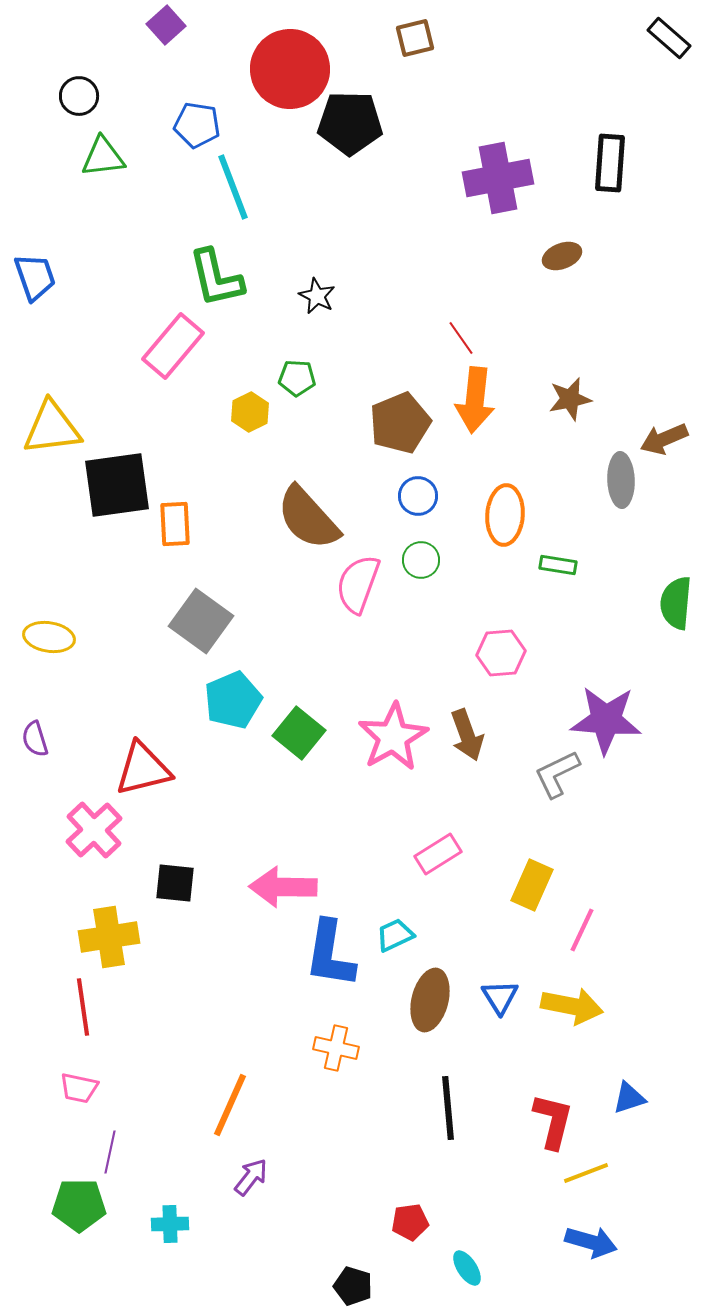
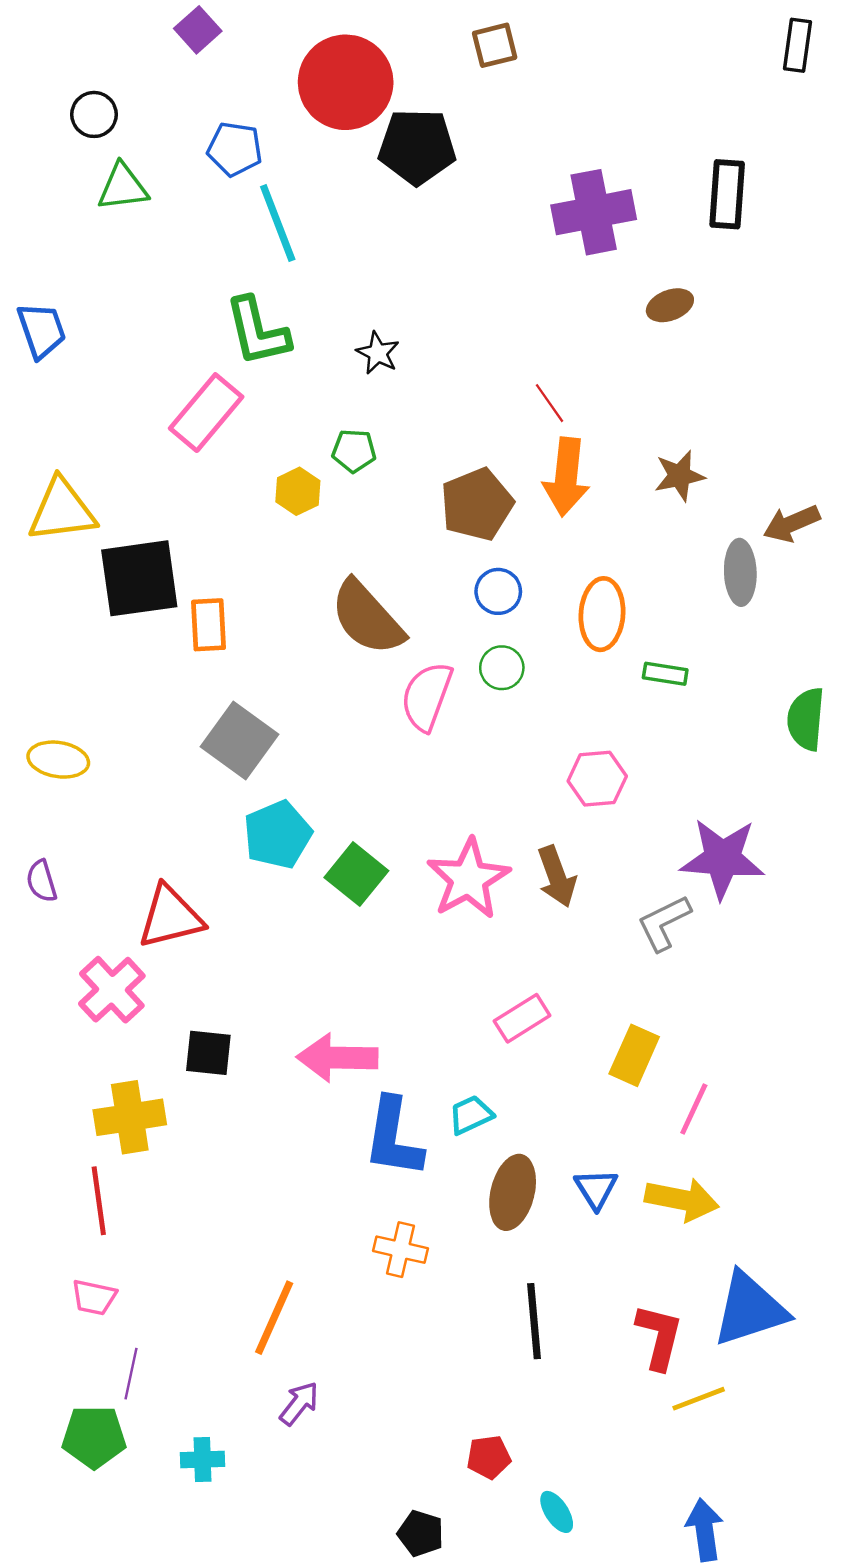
black rectangle: (669, 38) -> (798, 45), turned 57
blue triangle: (629, 1098) -> (750, 1309), size x2.0
blue arrow: (591, 1242) -> (705, 1530), moved, turned -114

